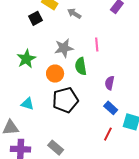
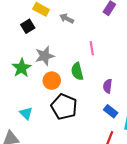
gray star: (64, 48) -> (45, 56), moved
black pentagon: (65, 100) -> (64, 107), turned -30
cyan triangle: (27, 104) -> (26, 113), turned 32

